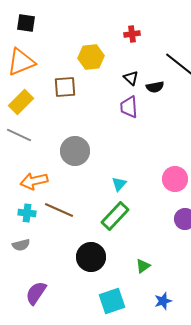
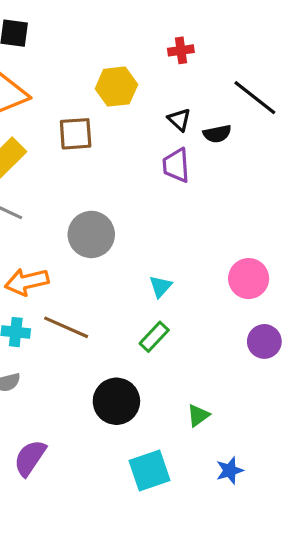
green rectangle: (115, 216) -> (154, 337), size x0.7

